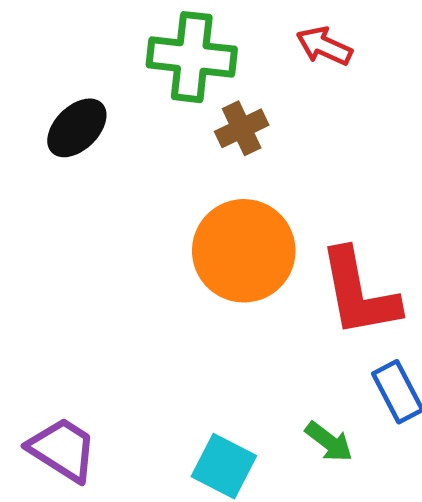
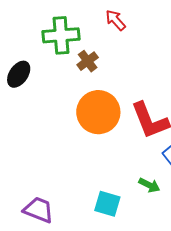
red arrow: (324, 46) -> (115, 20), turned 35

